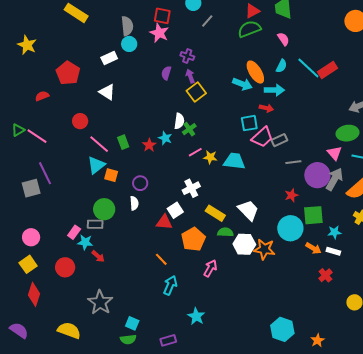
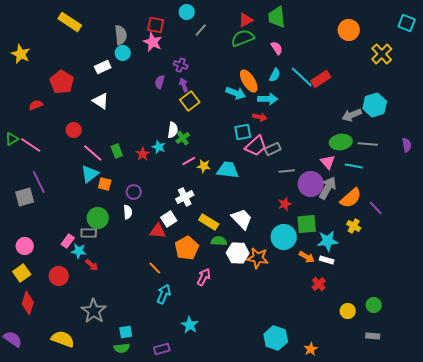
cyan star: (334, 232) -> (328, 241), size x1.5
cyan square: (132, 323) -> (126, 332), turned -32

